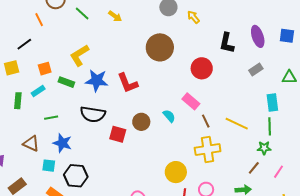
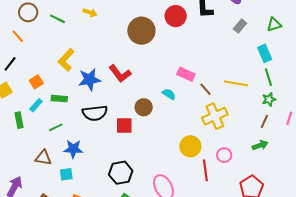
red circle: (202, 68) -> (176, 16), moved
green rectangle: (66, 82) -> (59, 99), moved
black hexagon: (76, 176) -> (121, 173), moved

